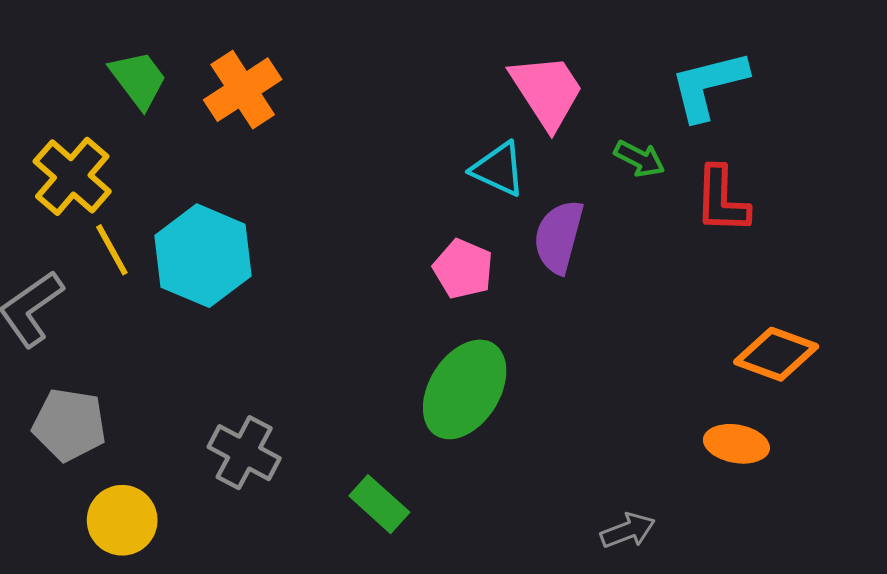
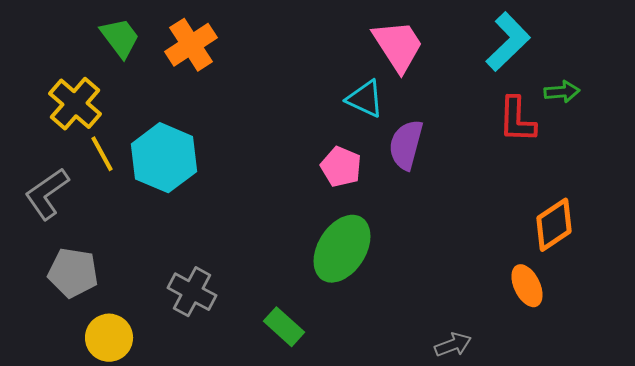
cyan L-shape: (709, 85) -> (508, 42), turned 150
green arrow: (639, 159) -> (562, 92), moved, turned -32
orange diamond: (776, 354) -> (554, 225), turned -54
orange ellipse: (736, 444) -> (527, 286), turned 54

